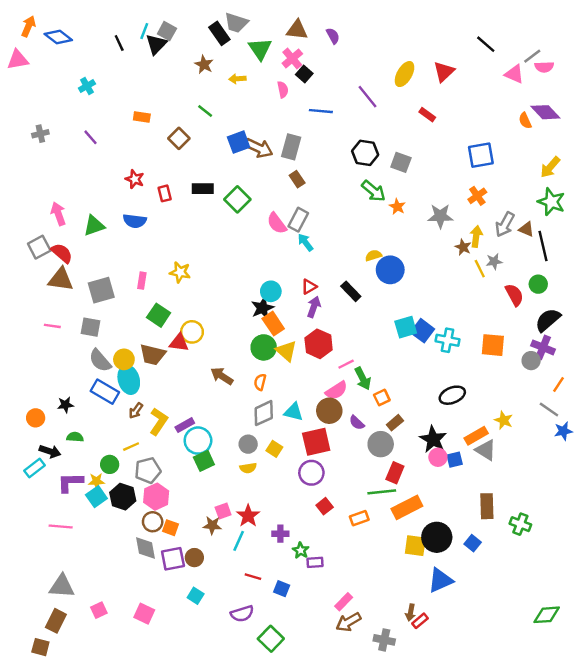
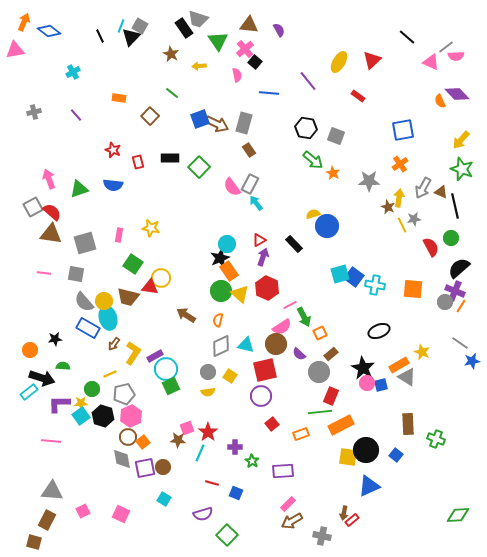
orange line: (559, 384) -> (461, 306), moved
black arrow: (50, 451) -> (42, 378), size x1.4
orange square: (171, 528) -> (143, 442), turned 32
purple rectangle: (315, 562) -> (283, 471), moved, size x1.5

